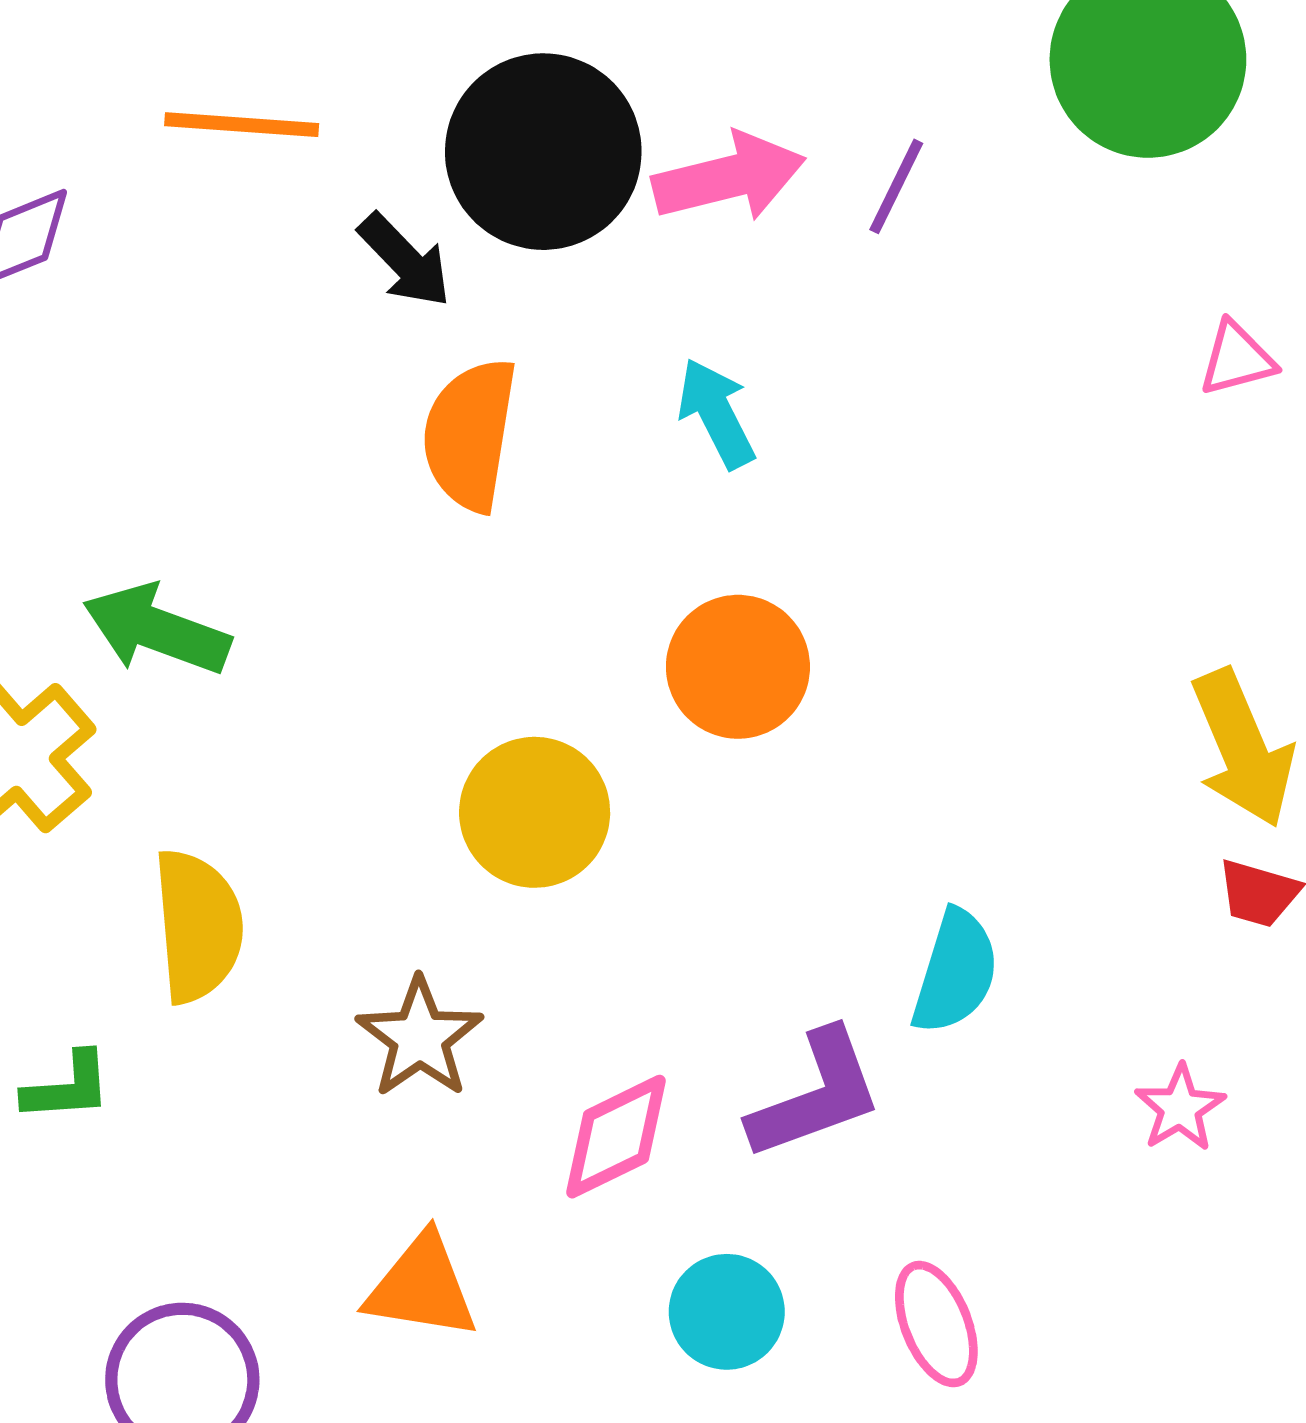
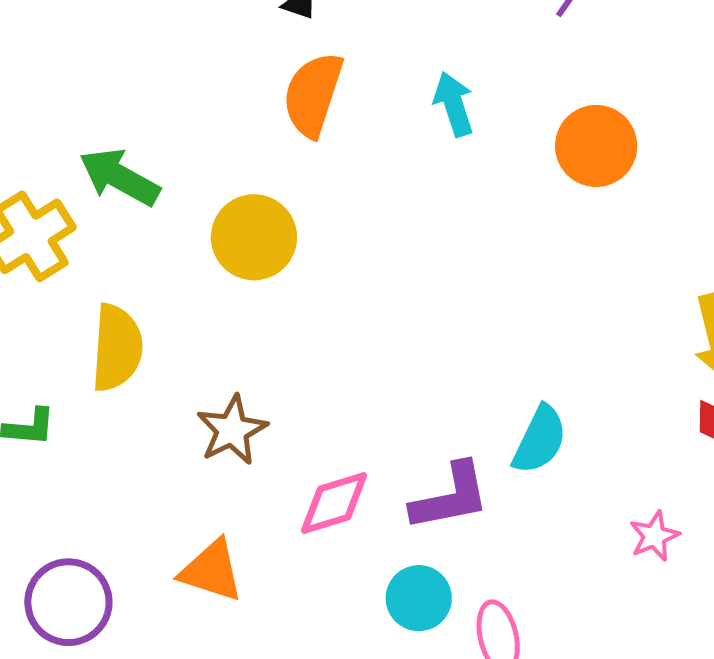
orange circle: (738, 667) -> (596, 146), moved
yellow circle: (535, 812) -> (254, 237), moved
cyan circle: (727, 1312) -> (419, 598), moved

